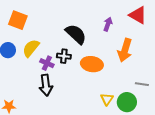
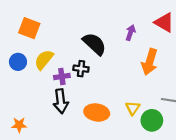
purple cross: (47, 63) -> (62, 76), turned -32
orange ellipse: (92, 64) -> (97, 112), moved
yellow triangle: (107, 99) -> (133, 108), moved

